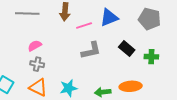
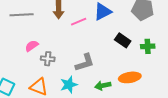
gray L-shape: (91, 50) -> (85, 63), moved
gray cross: (37, 64) -> (48, 59), moved

